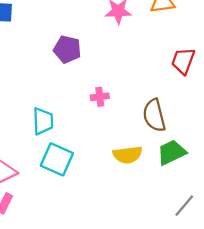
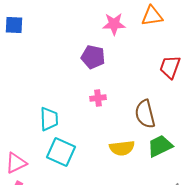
purple pentagon: (67, 49) -> (93, 57), moved

